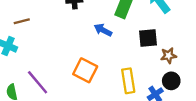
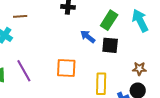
black square: (148, 38) -> (110, 45), moved
orange square: (85, 70) -> (66, 68), turned -35

